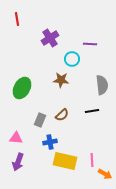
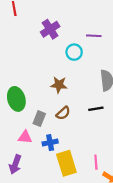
brown star: (61, 80) -> (59, 85), moved
green ellipse: (22, 88) -> (16, 99), moved, turned -45
pink triangle: (16, 138) -> (25, 137), moved
yellow rectangle: (65, 161) -> (66, 163), turned 60

